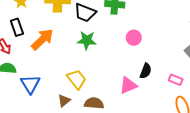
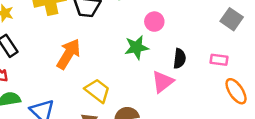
orange arrow: (42, 39) -> (69, 54), moved
green star: (87, 40) -> (137, 47), moved

